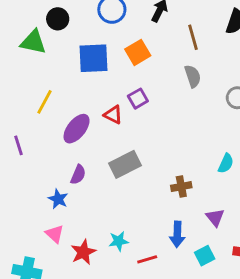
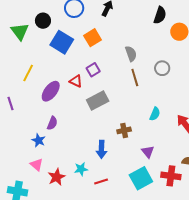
black circle: (58, 19) -> (43, 21), moved
brown line: (193, 37) -> (135, 77), moved
green triangle: (33, 42) -> (20, 32), turned 42
blue square: (93, 58) -> (62, 42), turned 35
gray rectangle: (125, 164) -> (98, 100), moved
blue arrow: (177, 234) -> (101, 149), moved
cyan square: (205, 256) -> (141, 178), size x1.6

